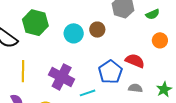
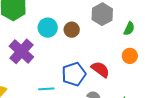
green semicircle: (153, 14) -> (129, 29), turned -56
purple cross: (62, 77) -> (21, 51), moved

